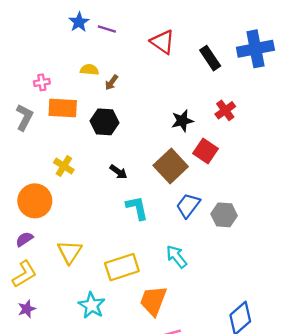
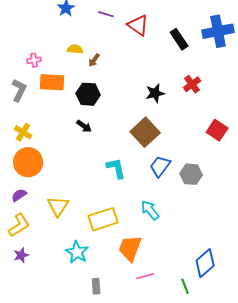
purple line: (107, 29) -> (106, 14), moved
red square: (206, 151) -> (217, 130), moved
yellow cross: (64, 166) -> (23, 132), moved
black arrow: (118, 172) -> (84, 126), moved

